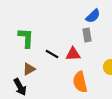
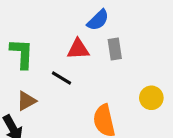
blue semicircle: (93, 16) -> (98, 20), moved
red triangle: (73, 54) -> (78, 49), moved

